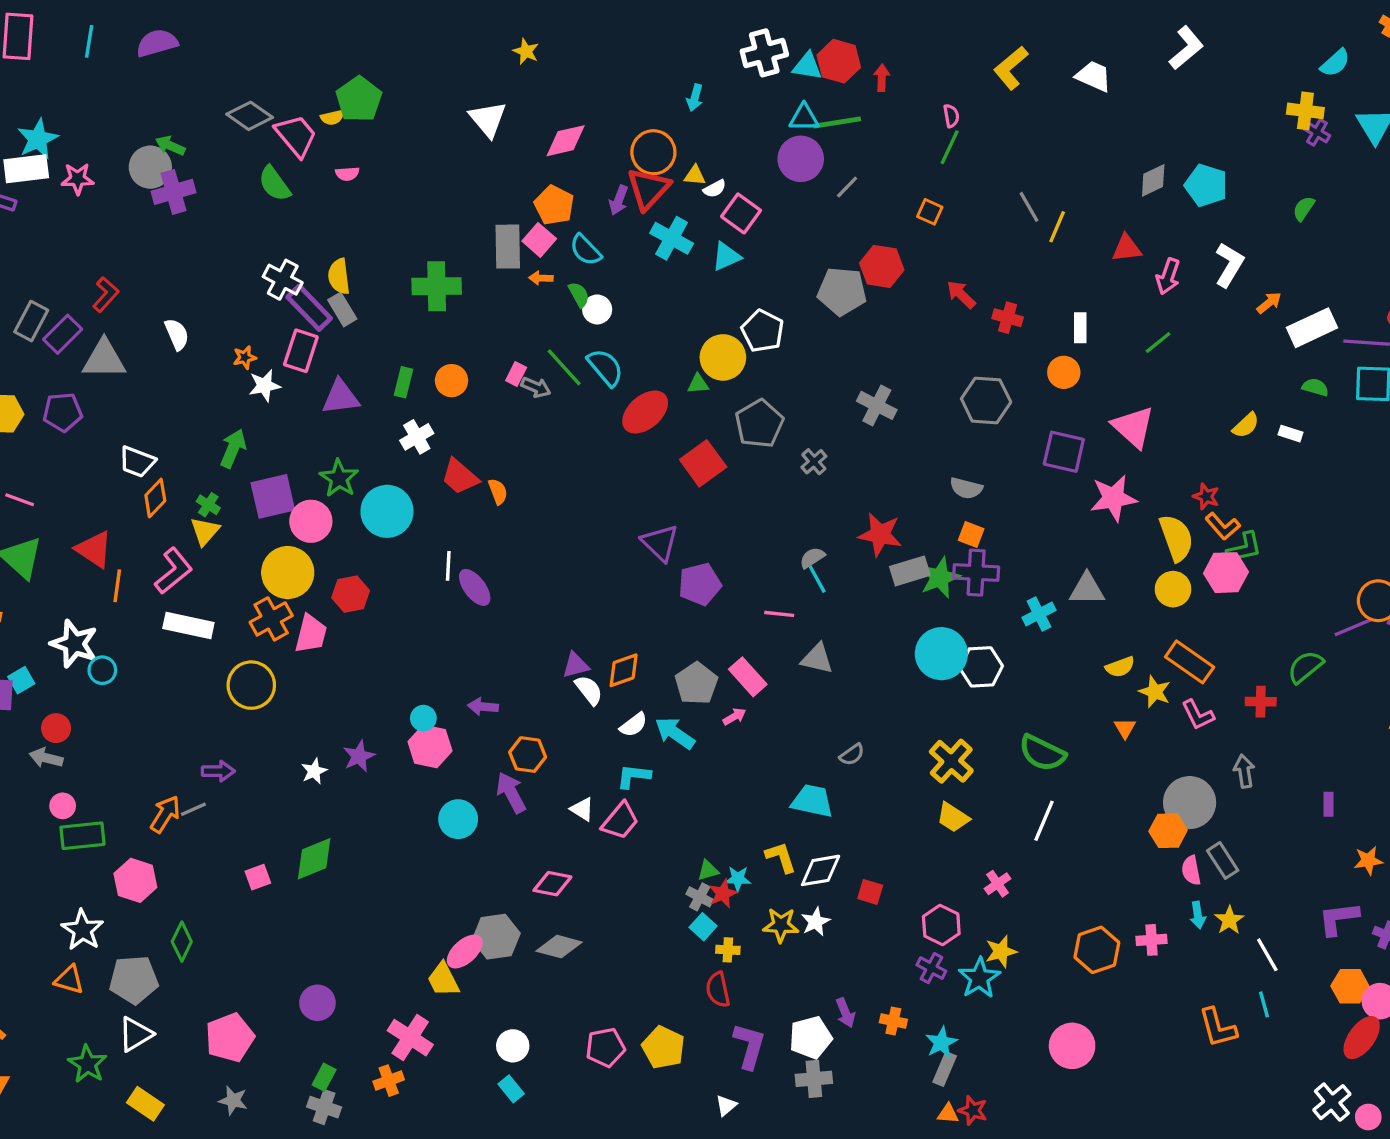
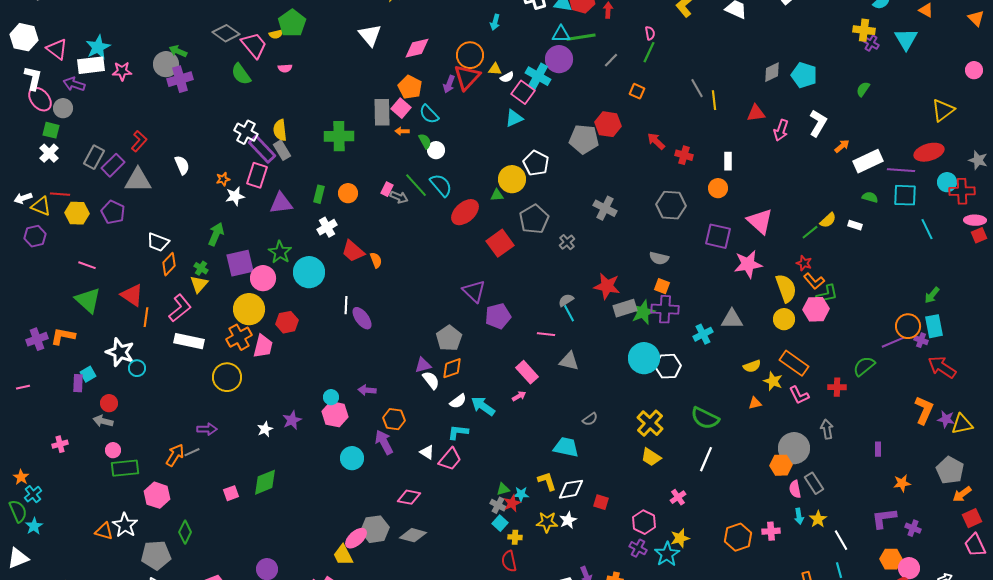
gray line: (847, 187) -> (611, 60), moved
yellow line: (1057, 227) -> (714, 100), turned -30
cyan cross: (672, 238) -> (538, 76), moved
green line: (1158, 343) -> (810, 232), moved
purple pentagon: (63, 412) -> (113, 212), turned 30
gray pentagon: (696, 683) -> (449, 338), moved
orange triangle: (1125, 728) -> (755, 403), turned 48
orange triangle: (69, 980) -> (104, 531), moved

